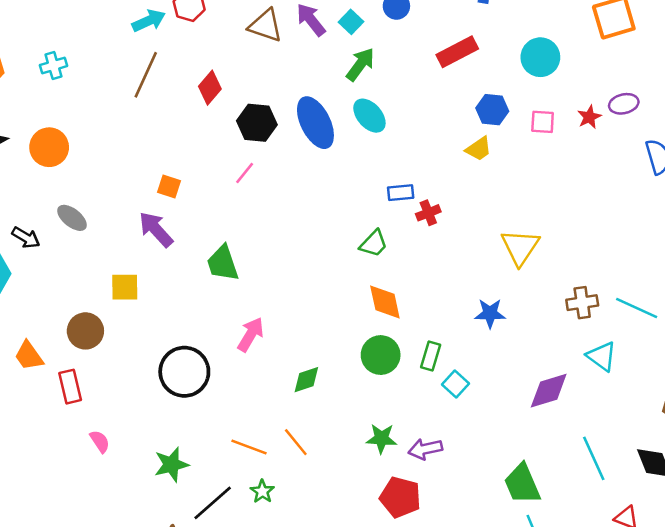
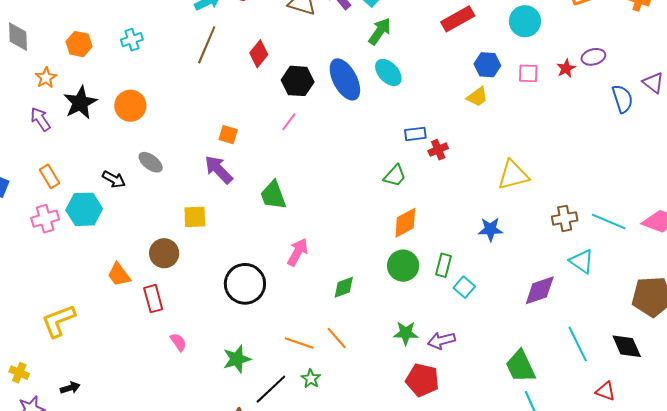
yellow triangle: (520, 247) -> (513, 175), turned 44
orange diamond: (385, 302) -> (405, 223), turned 76

